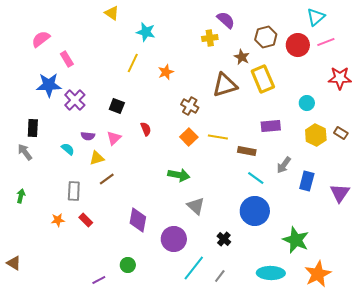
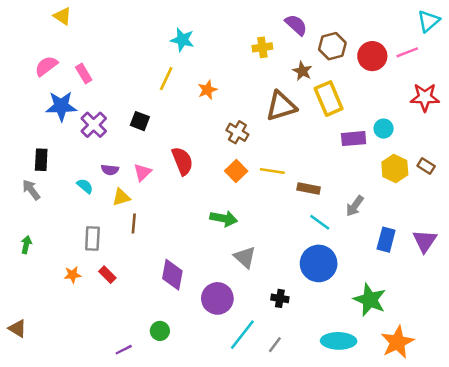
yellow triangle: (112, 13) -> (62, 16), moved
cyan triangle: (316, 17) -> (429, 21), moved
purple semicircle: (226, 20) -> (296, 25), moved
pink semicircle: (41, 39) -> (46, 66), moved
black square: (117, 106) -> (140, 121), moved
purple rectangle: (271, 126) -> (354, 139), moved
red semicircle: (146, 129) -> (182, 161), size x1.6
brown line: (107, 179) -> (134, 223), turned -49
blue rectangle: (307, 181) -> (386, 240), moved
black cross: (224, 239) -> (280, 298), turned -32

